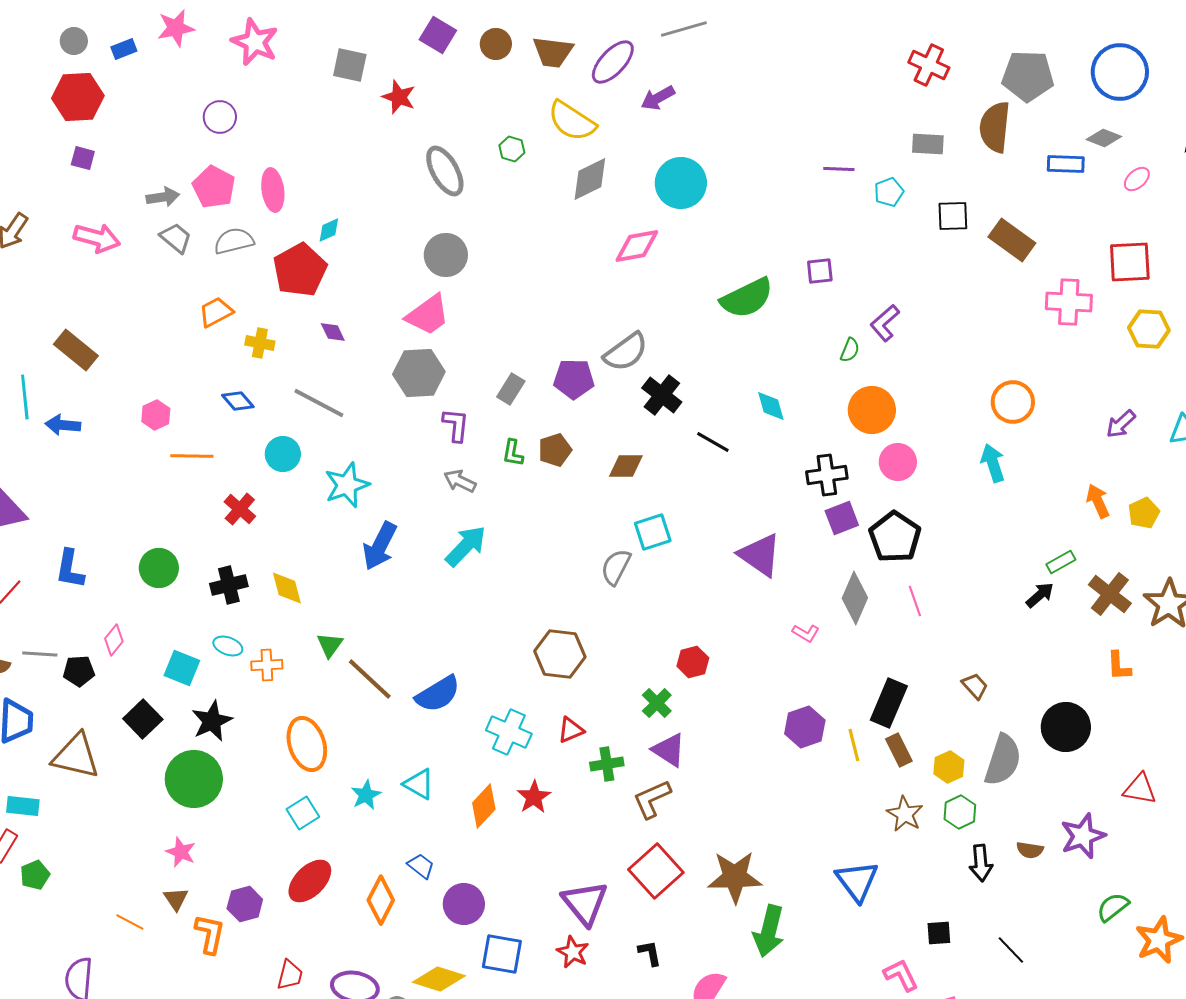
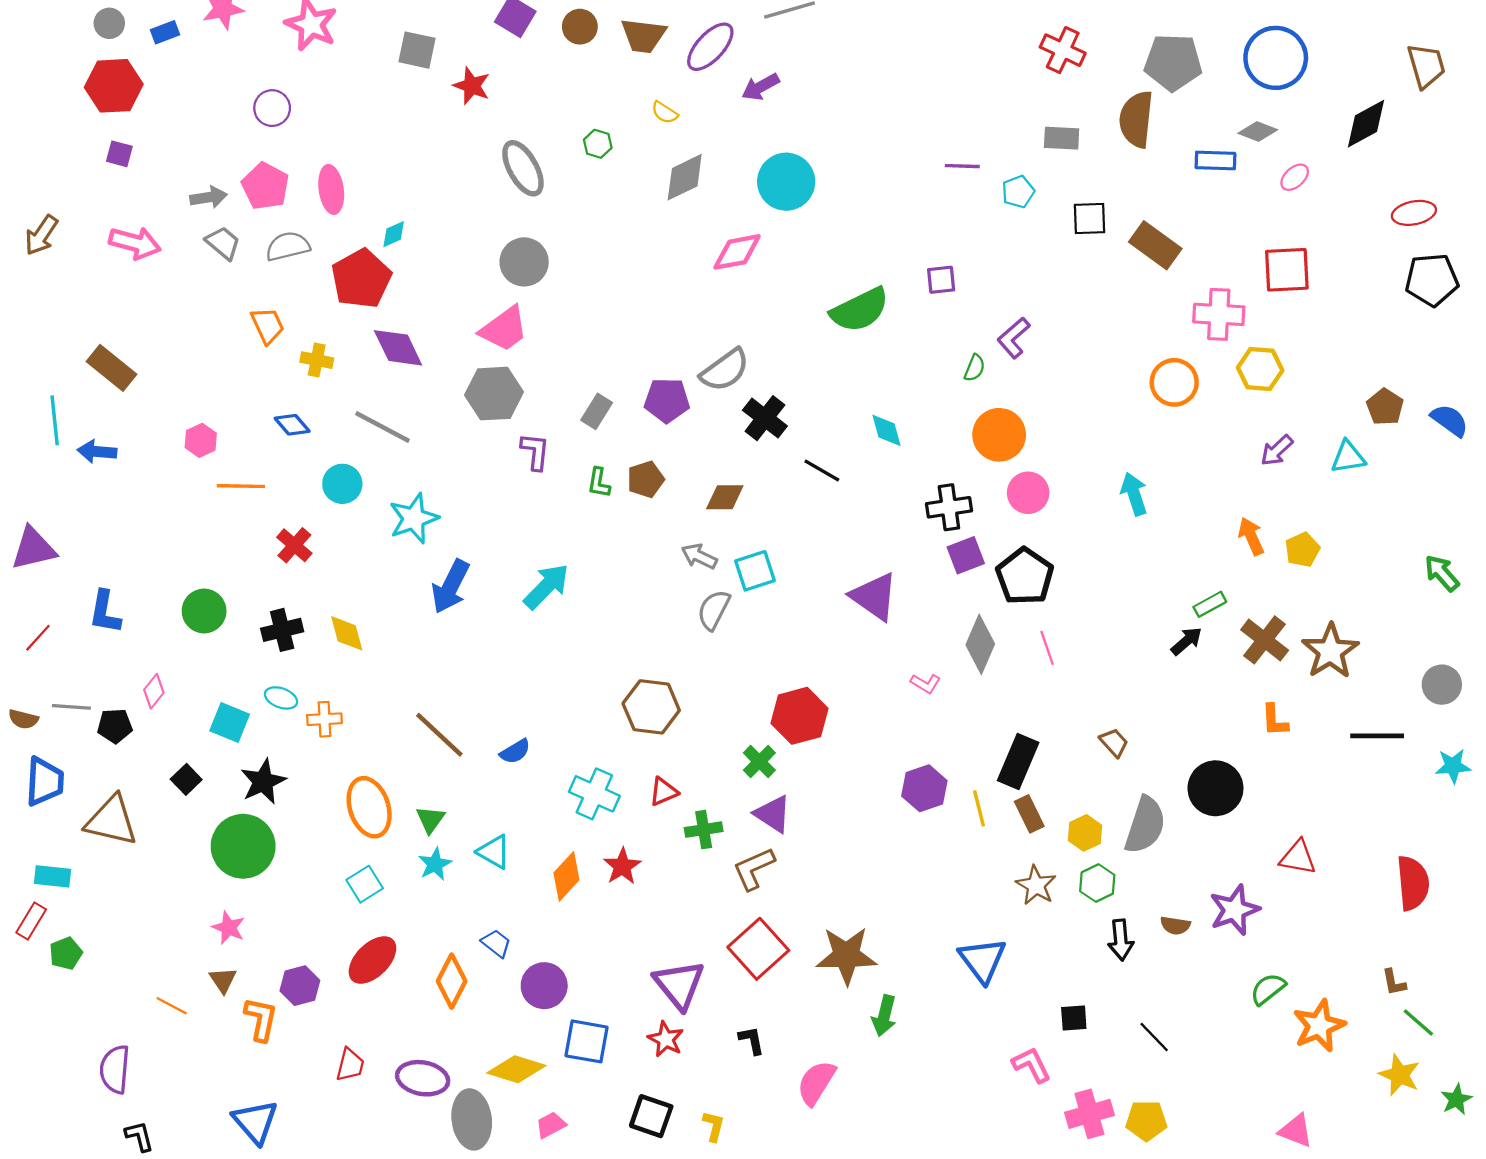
yellow semicircle: (572, 121) -> (665, 113), size x0.5
orange trapezoid: (216, 312) -> (268, 326), turned 93
yellow hexagon: (1149, 329) -> (1260, 369), moved
purple diamond: (333, 332) -> (398, 348), size x1.8
orange circle: (1013, 402) -> (1174, 382), moved
gray arrow: (460, 481) -> (699, 556), moved
green triangle: (330, 645) -> (430, 820), moved
red hexagon: (693, 662) -> (800, 716), size x1.6
blue semicircle: (438, 694) -> (515, 751), size x0.6
black square: (143, 719) -> (186, 779), size x0.7
green arrow: (769, 931) -> (884, 1016), size x0.7

